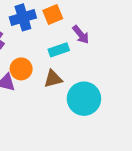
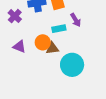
orange circle: (21, 69) -> (43, 42), moved

